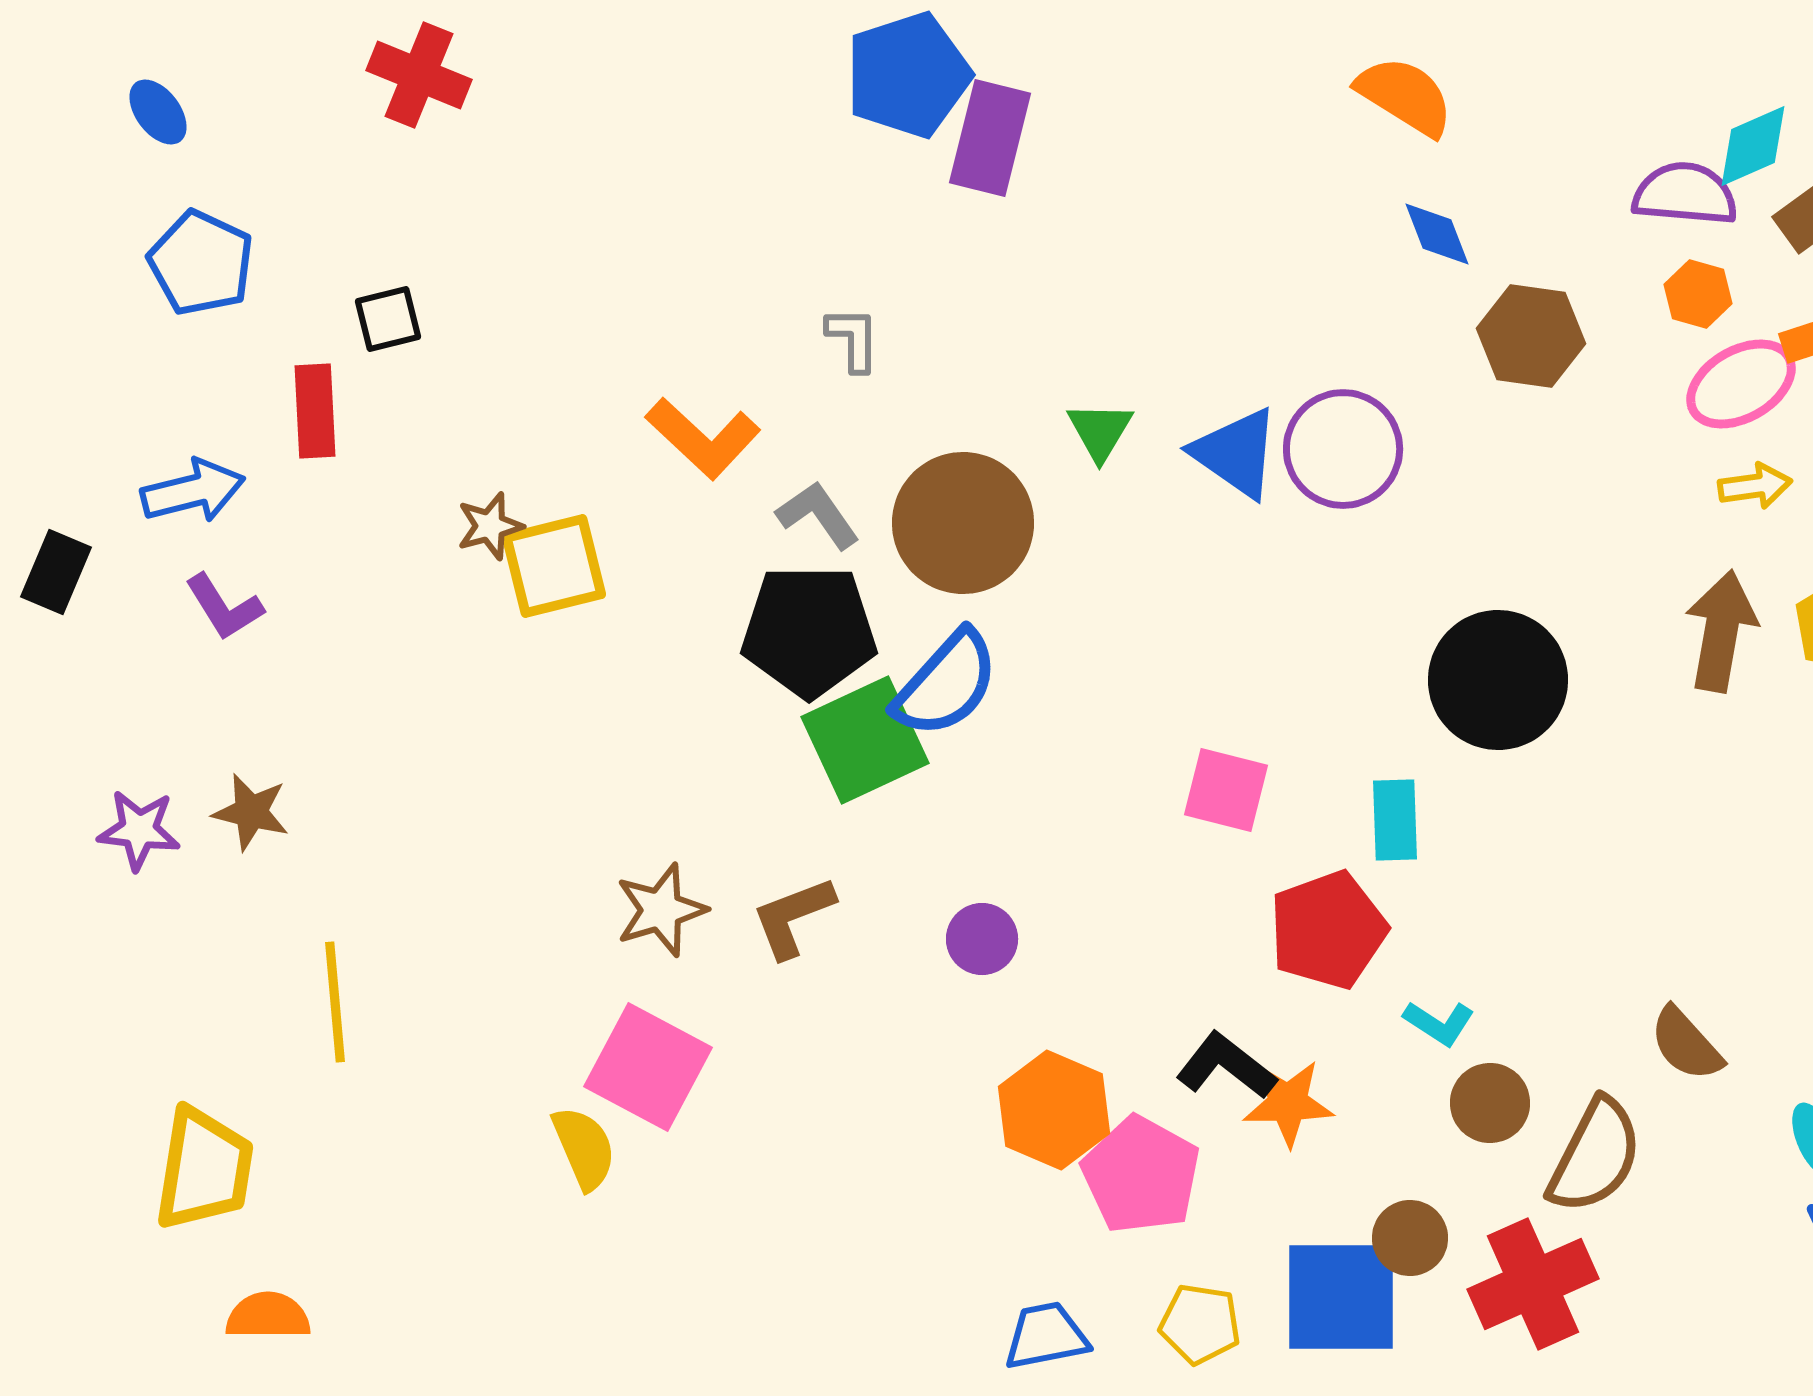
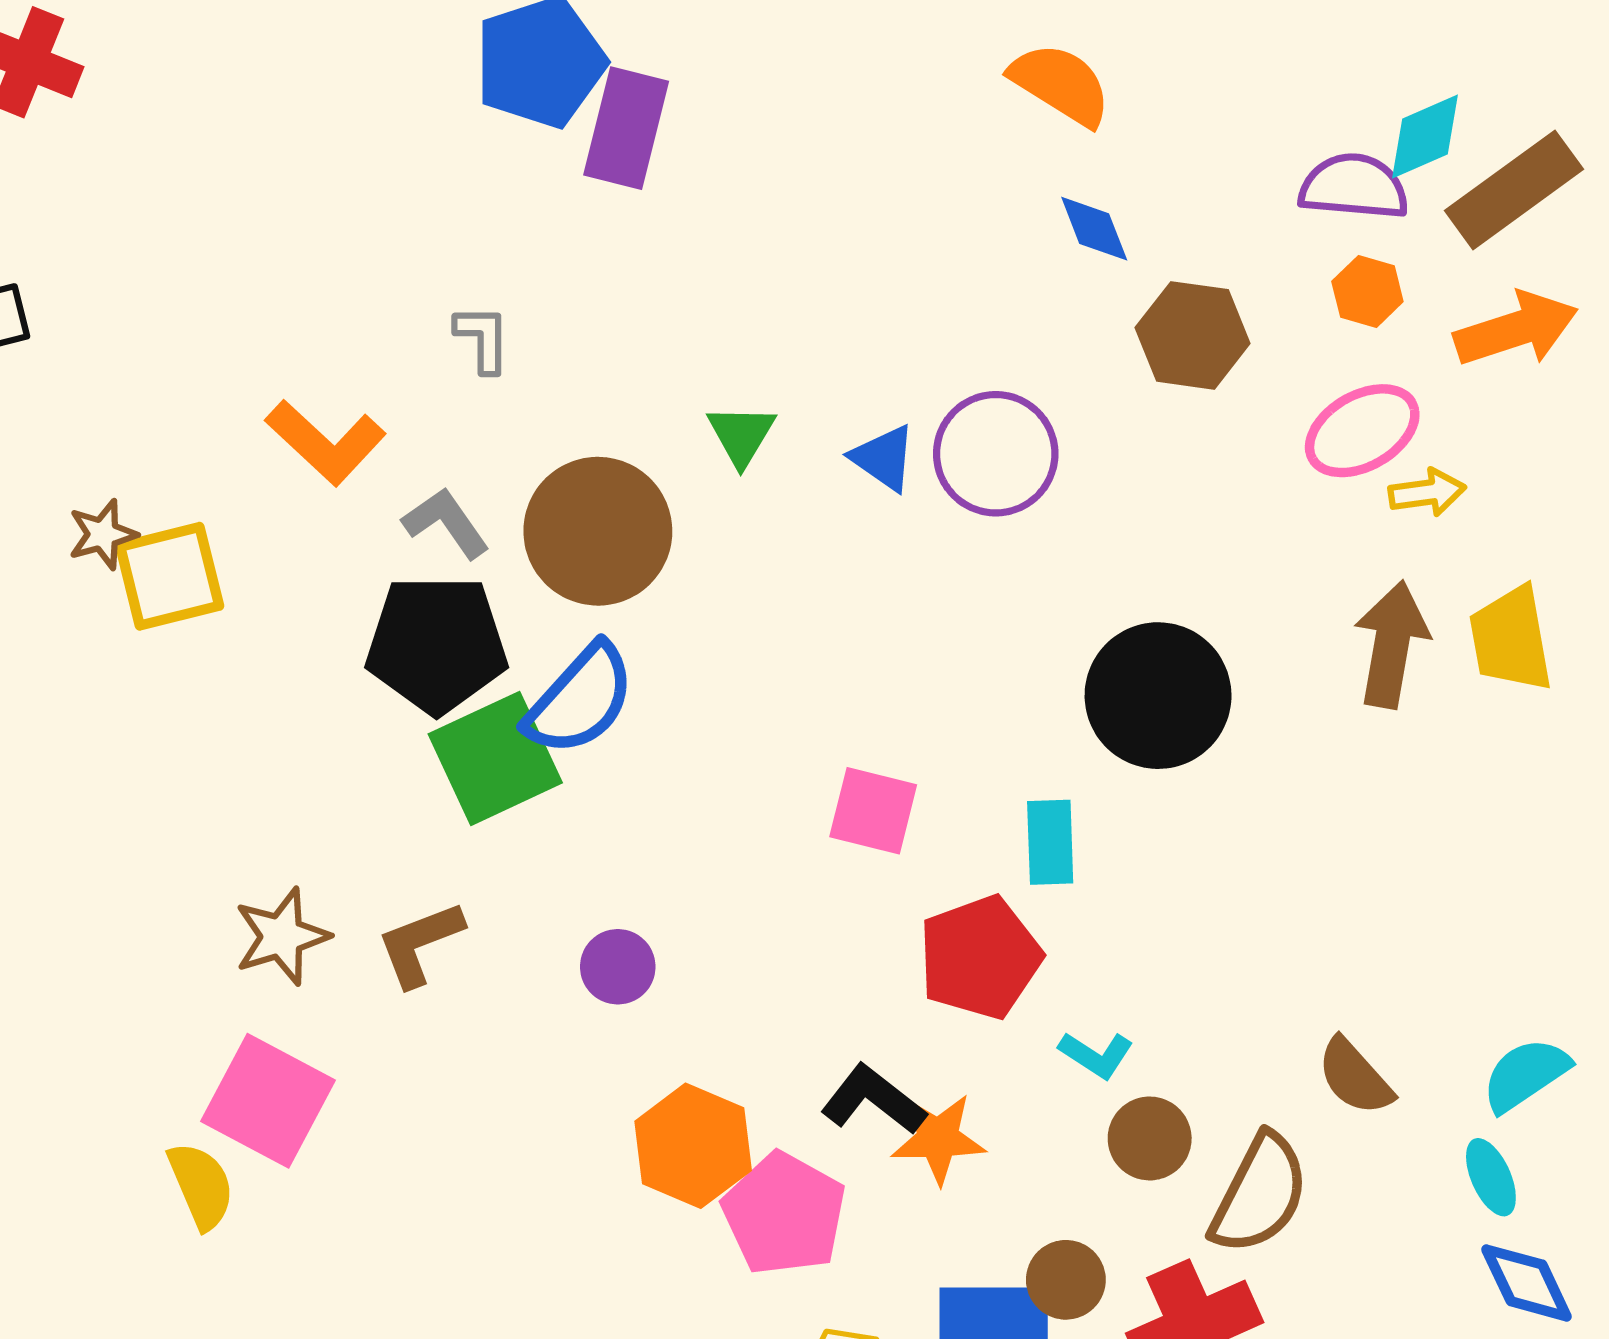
pink ellipse: (1741, 384) -> (1362, 431), moved
blue triangle: (1236, 453) -> (884, 458), size x0.7

